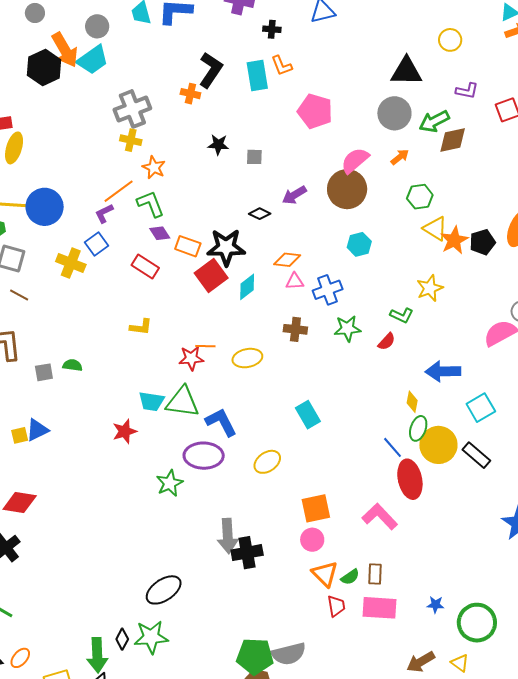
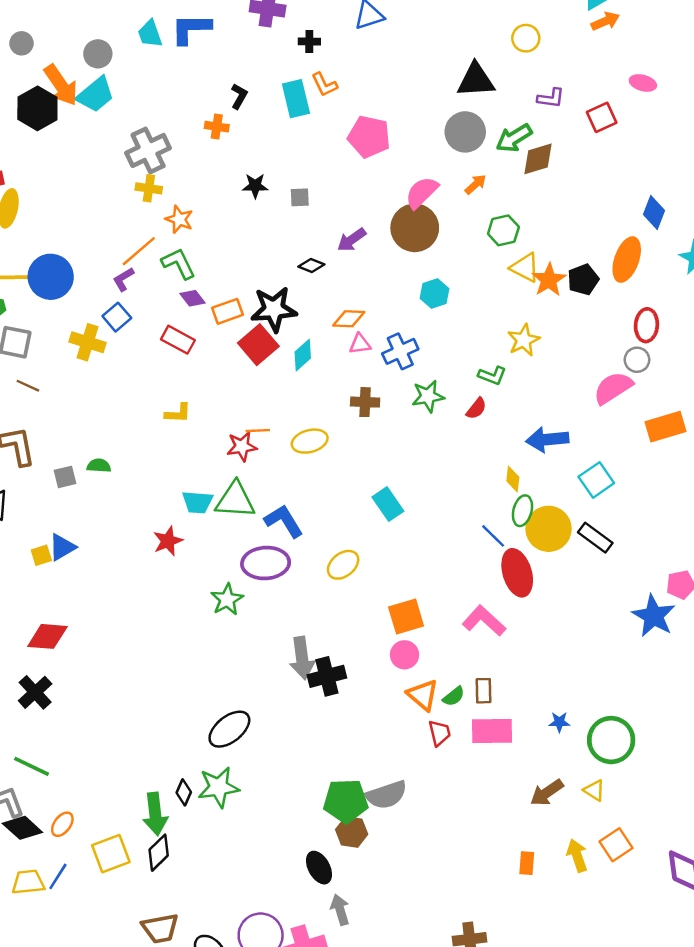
black L-shape: (211, 70) -> (239, 96), size x0.6
orange rectangle: (188, 246) -> (228, 311), turned -35

